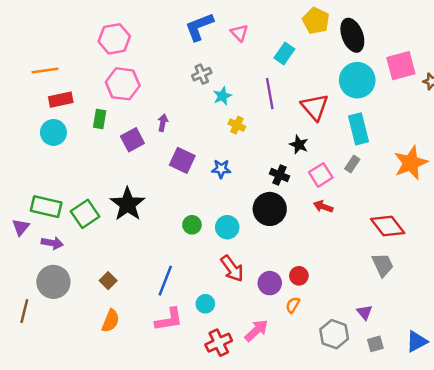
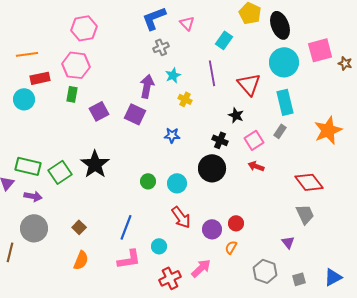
gray cross: (202, 74) -> (161, 47), moved
pink hexagon: (123, 84) -> (76, 65), moved
purple arrow: (163, 123) -> (147, 86), moved, size x1.6
cyan circle: (53, 132) -> (24, 99), moved
purple square: (182, 160) -> (135, 114), moved
purple triangle: (365, 312) -> (288, 242), moved

